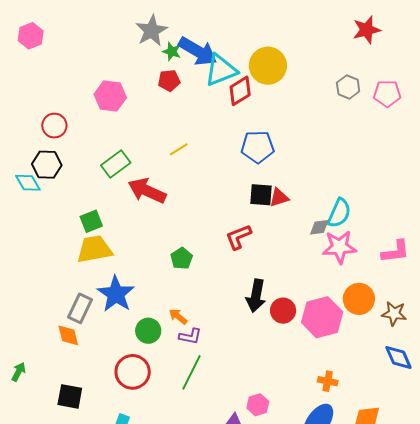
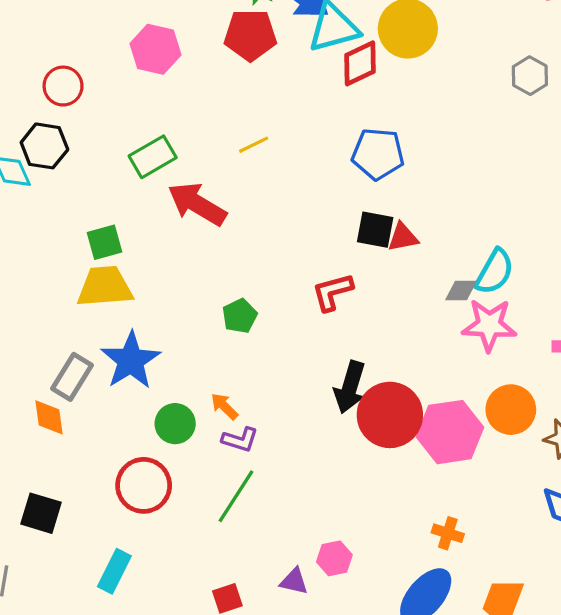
red pentagon: (169, 81) -> (250, 35), size x1.5
red circle: (283, 311) -> (390, 415), size x1.6

